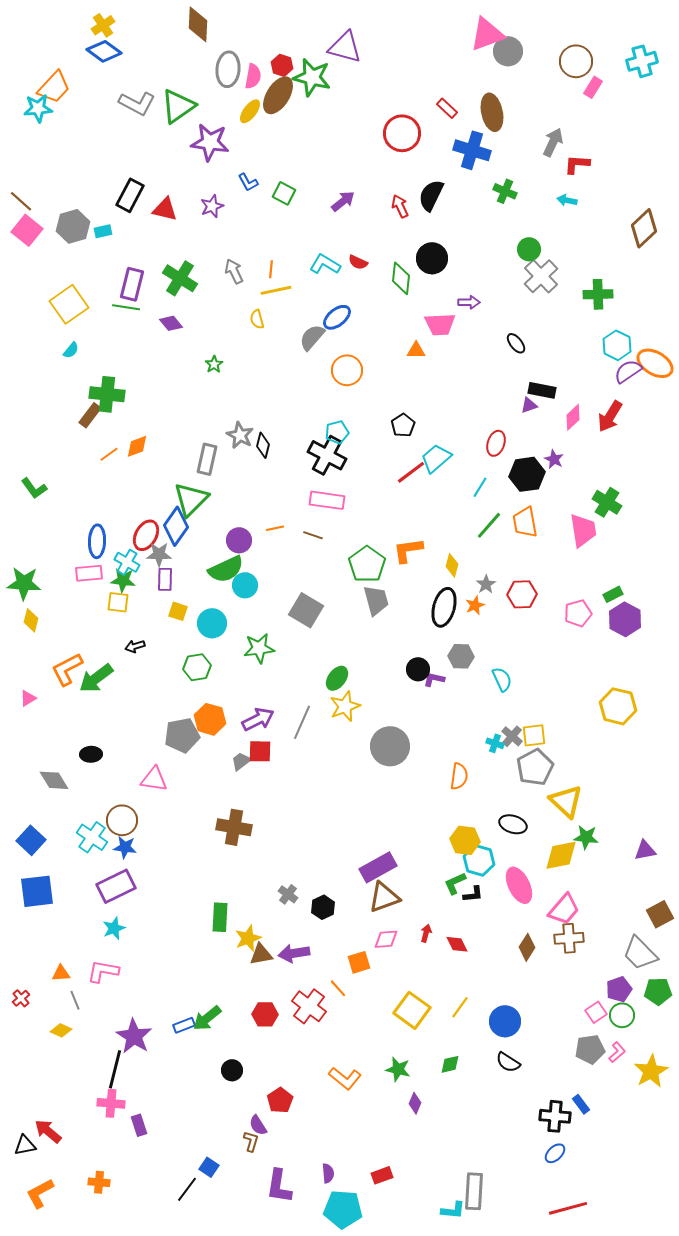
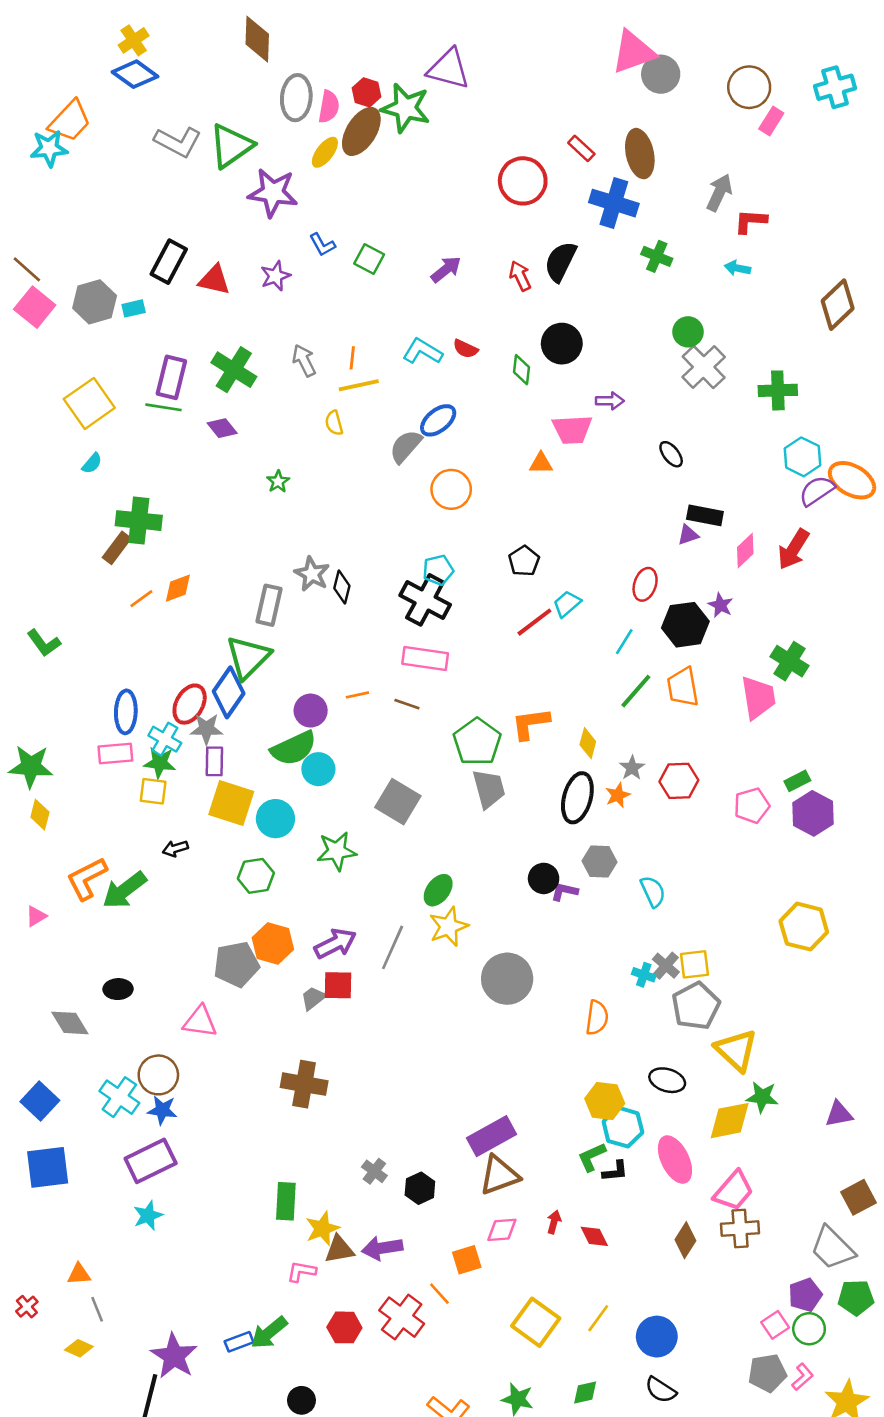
green diamond: (401, 278) -> (521, 370), size x0.7
cyan trapezoid: (436, 458) -> (567, 604), size x0.7
yellow square: (178, 611) -> (231, 803), size x1.8
pink L-shape: (103, 971) -> (301, 1271), moved, size x0.7

